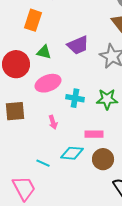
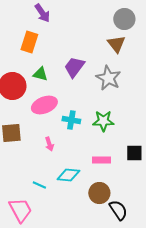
purple trapezoid: (78, 45) -> (74, 67), turned 150
pink rectangle: (94, 134) -> (101, 160), moved
brown circle: (103, 159) -> (99, 193), moved

